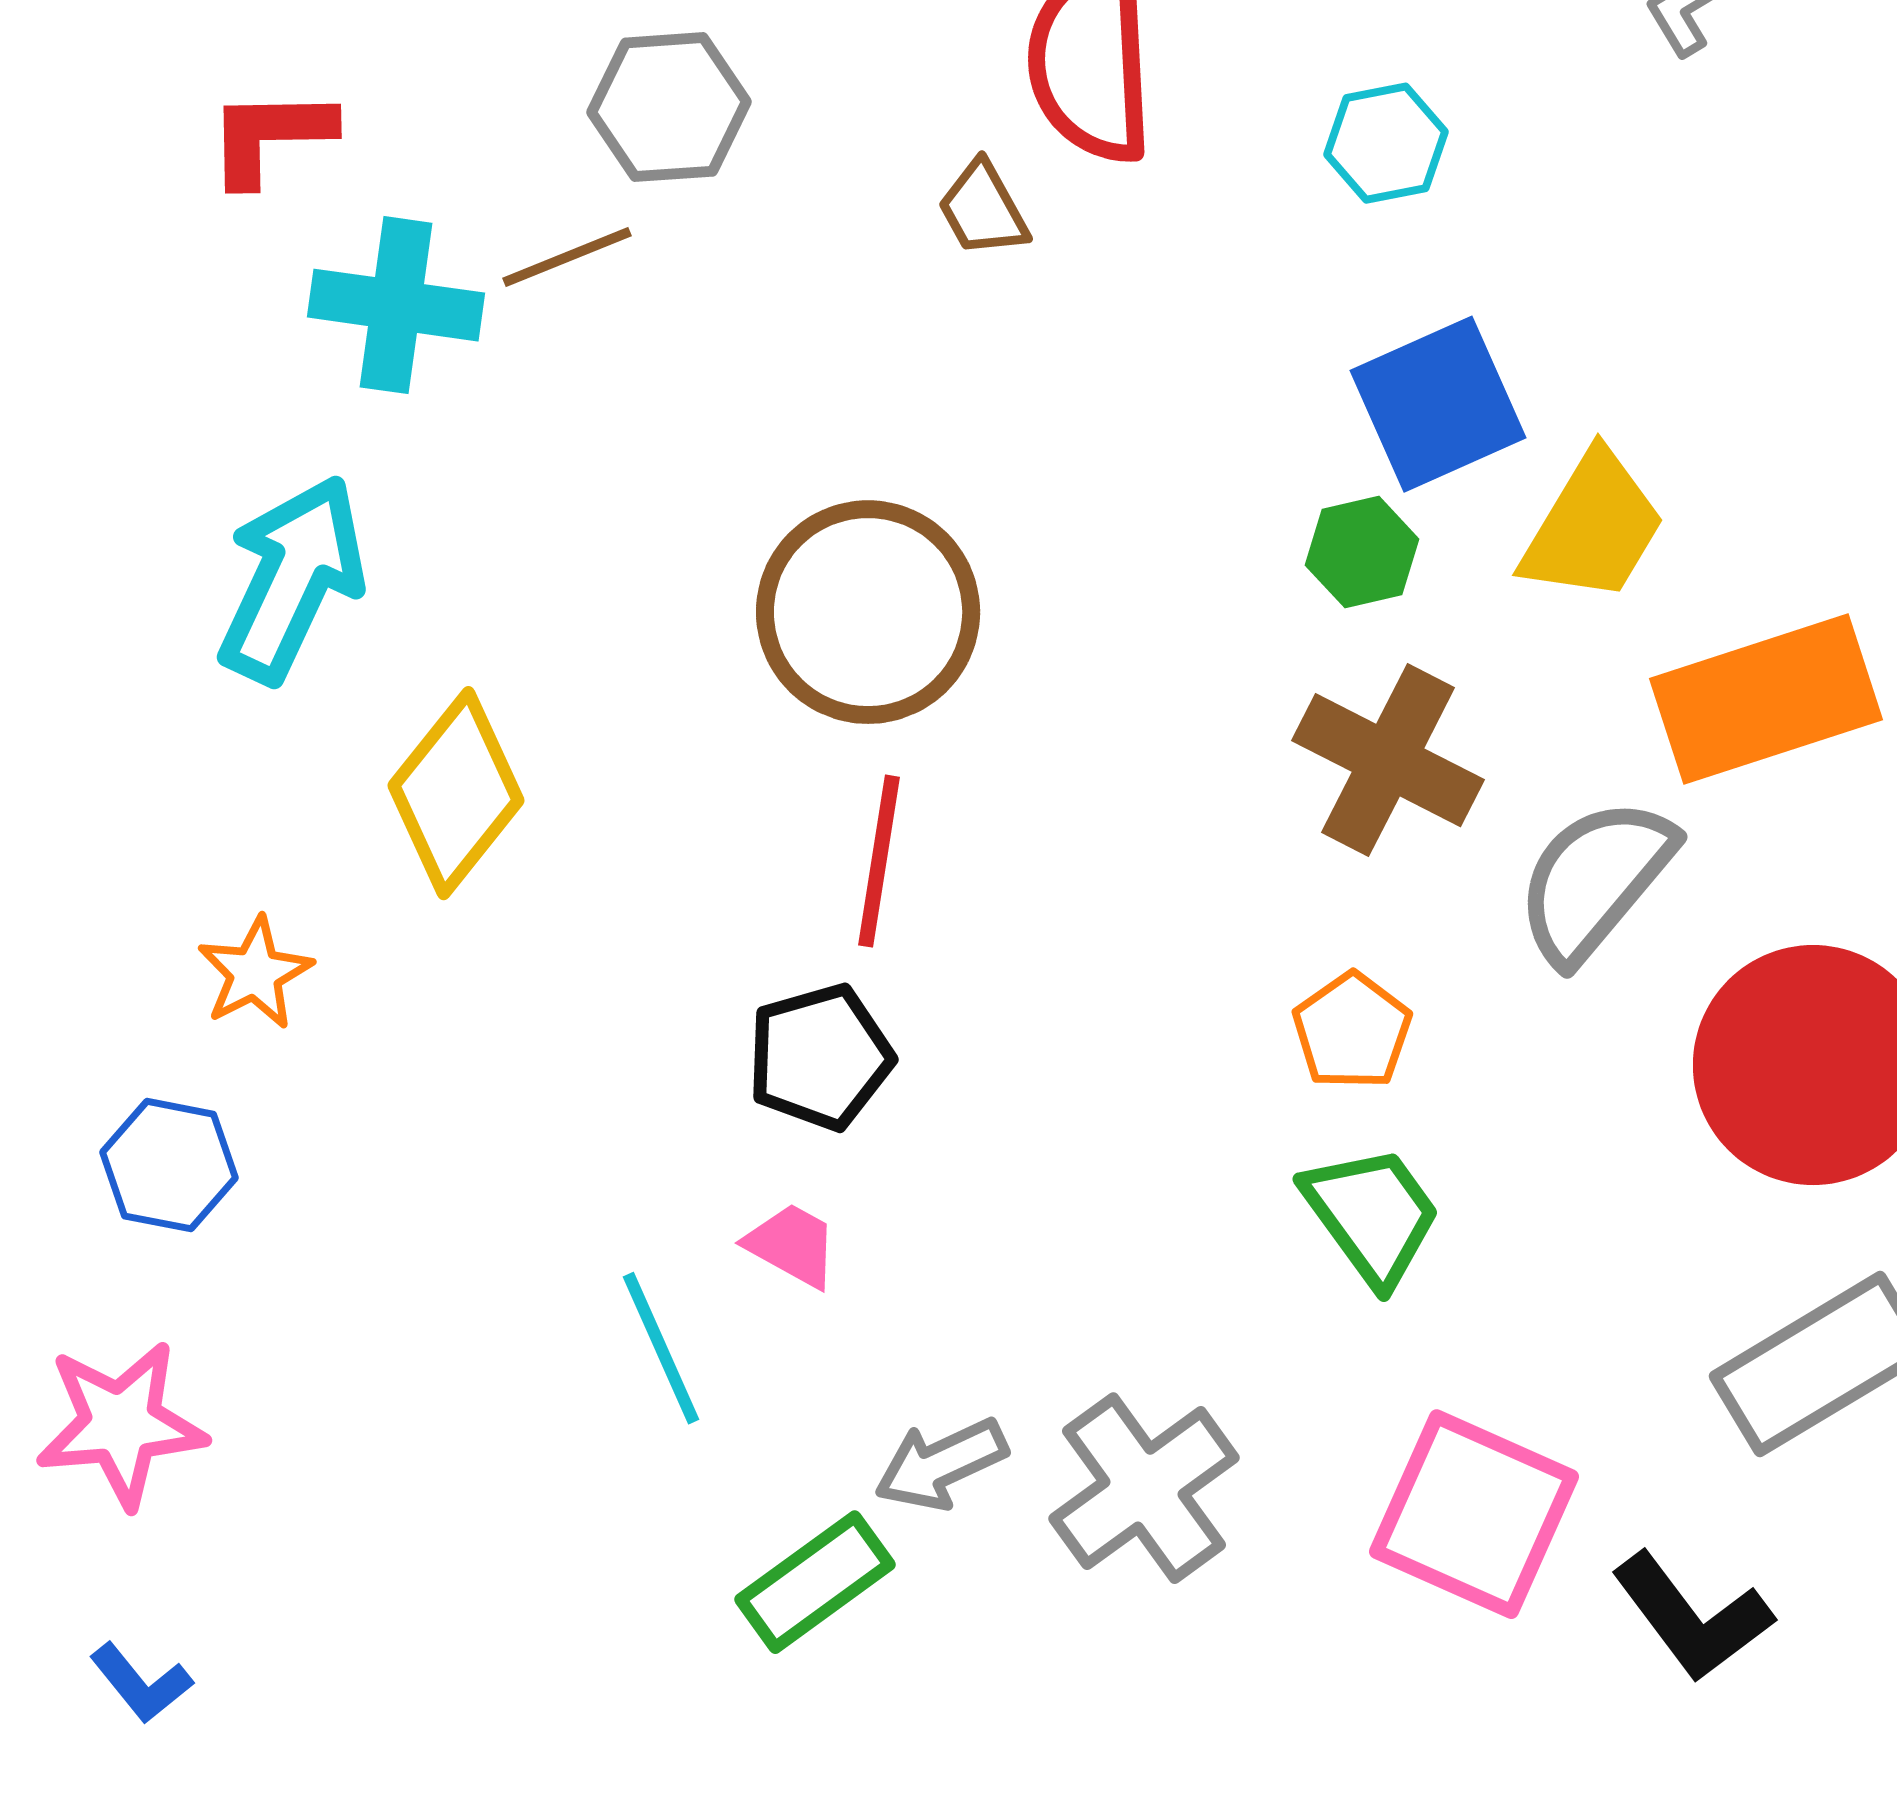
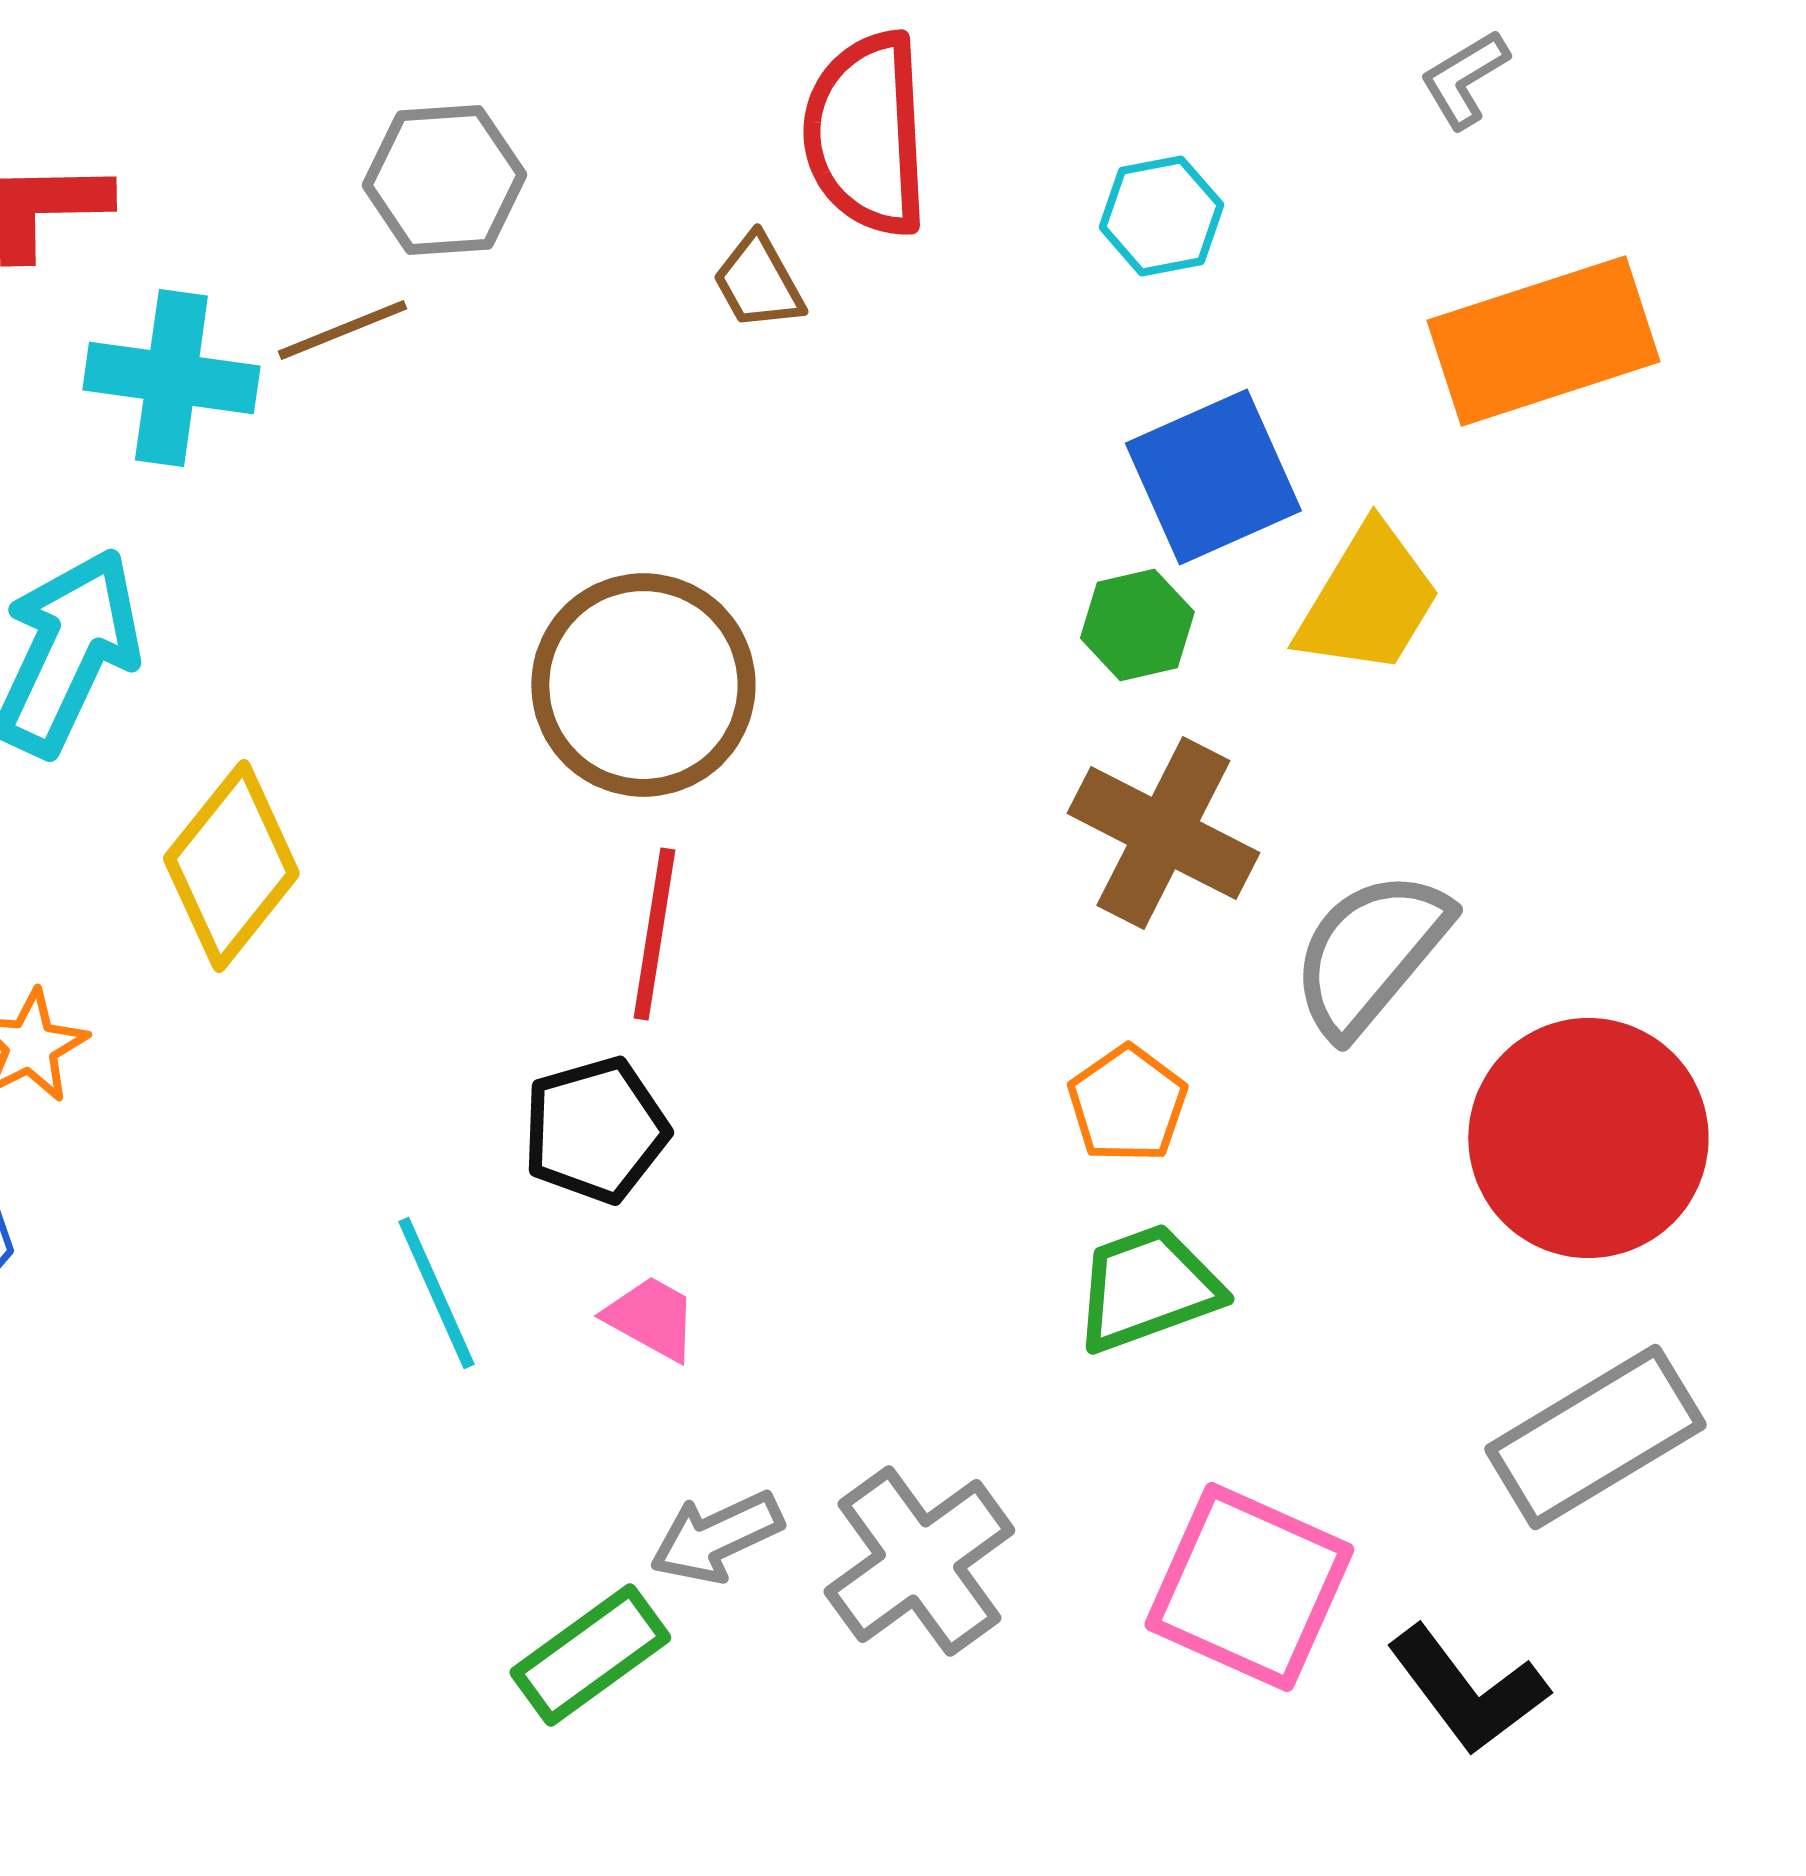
orange rectangle: (1766, 699) -> (1543, 341), moved
green trapezoid: (1372, 1215) -> (1147, 1288), turned -74
pink trapezoid: (792, 1245) -> (651, 1318), moved
cyan line: (661, 1348) -> (436, 1293), moved

